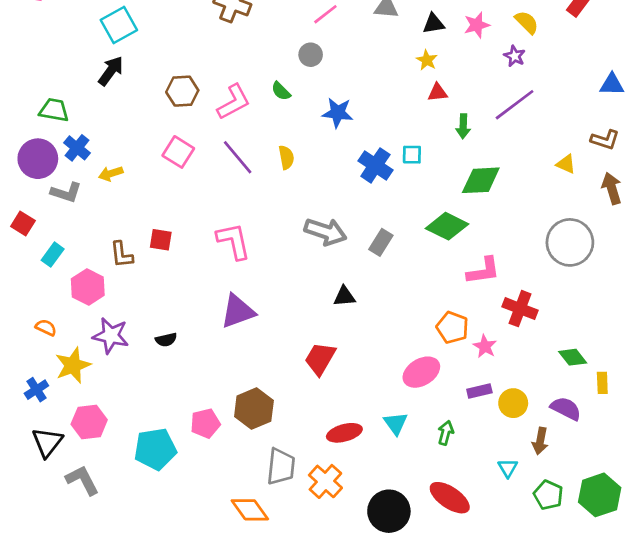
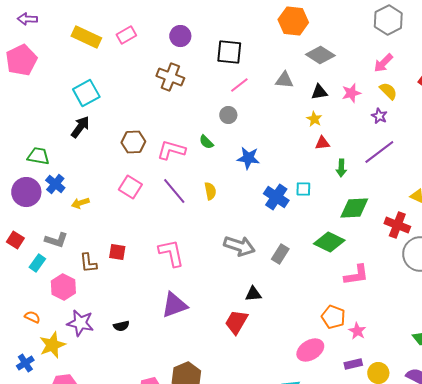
pink L-shape: (234, 102) -> (171, 150), turned -136
gray L-shape: (66, 192) -> (56, 240), moved
red cross: (520, 309) -> (397, 225), moved
red trapezoid: (320, 359) -> (236, 322), moved

